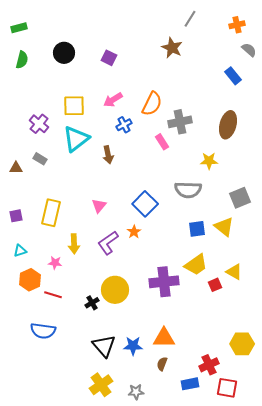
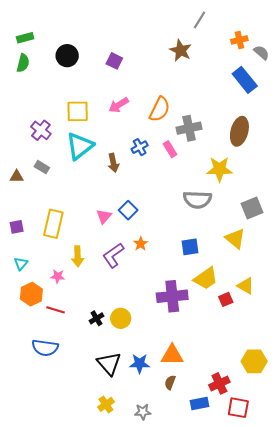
orange cross: (237, 25) -> (239, 40), moved
green rectangle: (19, 28) -> (25, 38), moved
blue rectangle: (233, 76) -> (245, 80), size x1.4
blue cross: (124, 125) -> (140, 147), moved
yellow star: (209, 161) -> (219, 169), size x1.4
blue square: (145, 204) -> (128, 210), moved, size x0.7
blue square: (197, 229) -> (190, 247), moved
cyan triangle: (20, 251) -> (21, 264), turned -32
yellow circle: (115, 290) -> (121, 318), moved, size x0.7
yellow cross: (101, 385) -> (106, 404), size x0.7

